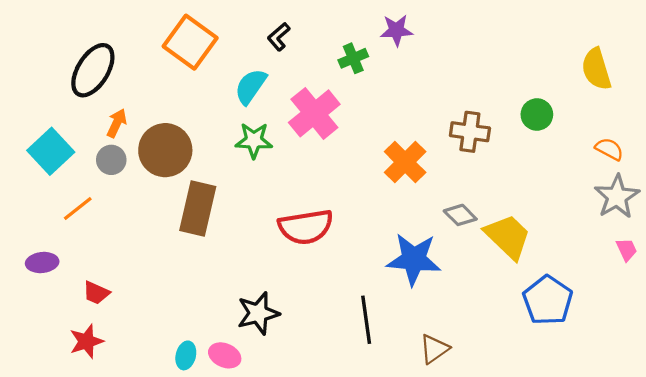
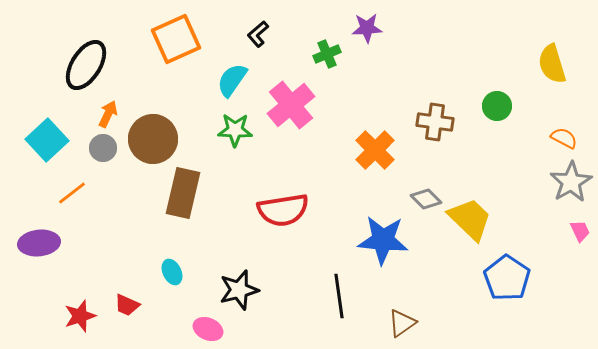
orange square: (190, 42) -> (176, 39), turned 30
purple ellipse: (42, 263) -> (39, 243), size x1.4
red trapezoid: (96, 293) -> (127, 305), moved
cyan ellipse: (186, 355) -> (172, 272), moved, turned -40

